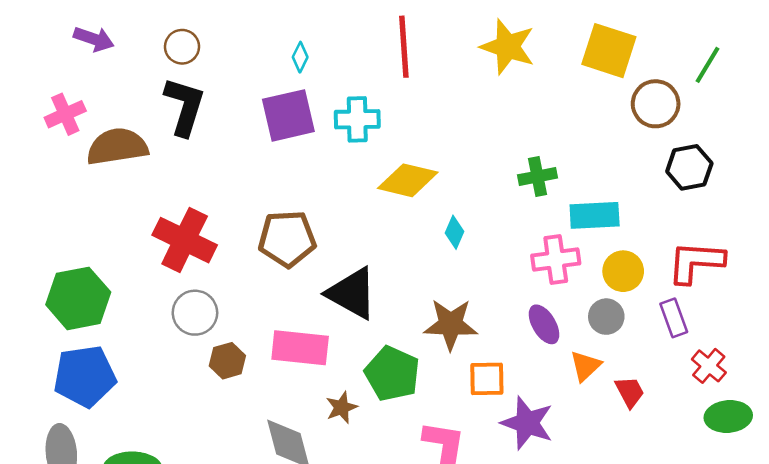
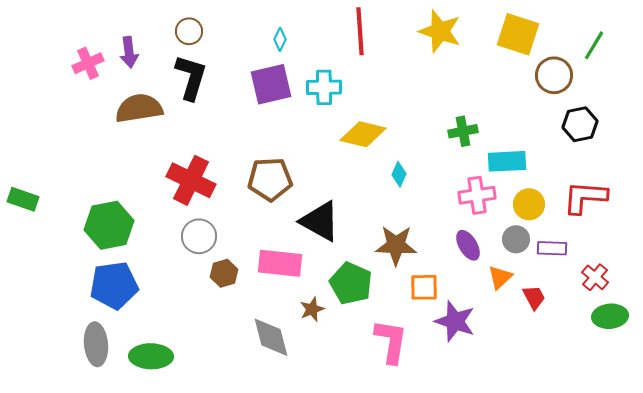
purple arrow: (94, 39) -> (129, 52), moved, turned 64
pink cross: (65, 114) -> (88, 63), moved
purple rectangle: (674, 318) -> (552, 248), moved, turned -68

